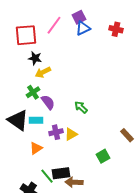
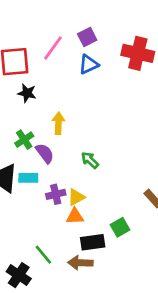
blue triangle: (83, 28) -> (89, 64), moved
red cross: (116, 29) -> (138, 53), size x1.6
yellow arrow: (43, 72) -> (58, 123), moved, turned 119
orange triangle: (36, 148) -> (75, 216), moved, turned 32
black rectangle: (61, 173) -> (93, 242), moved

